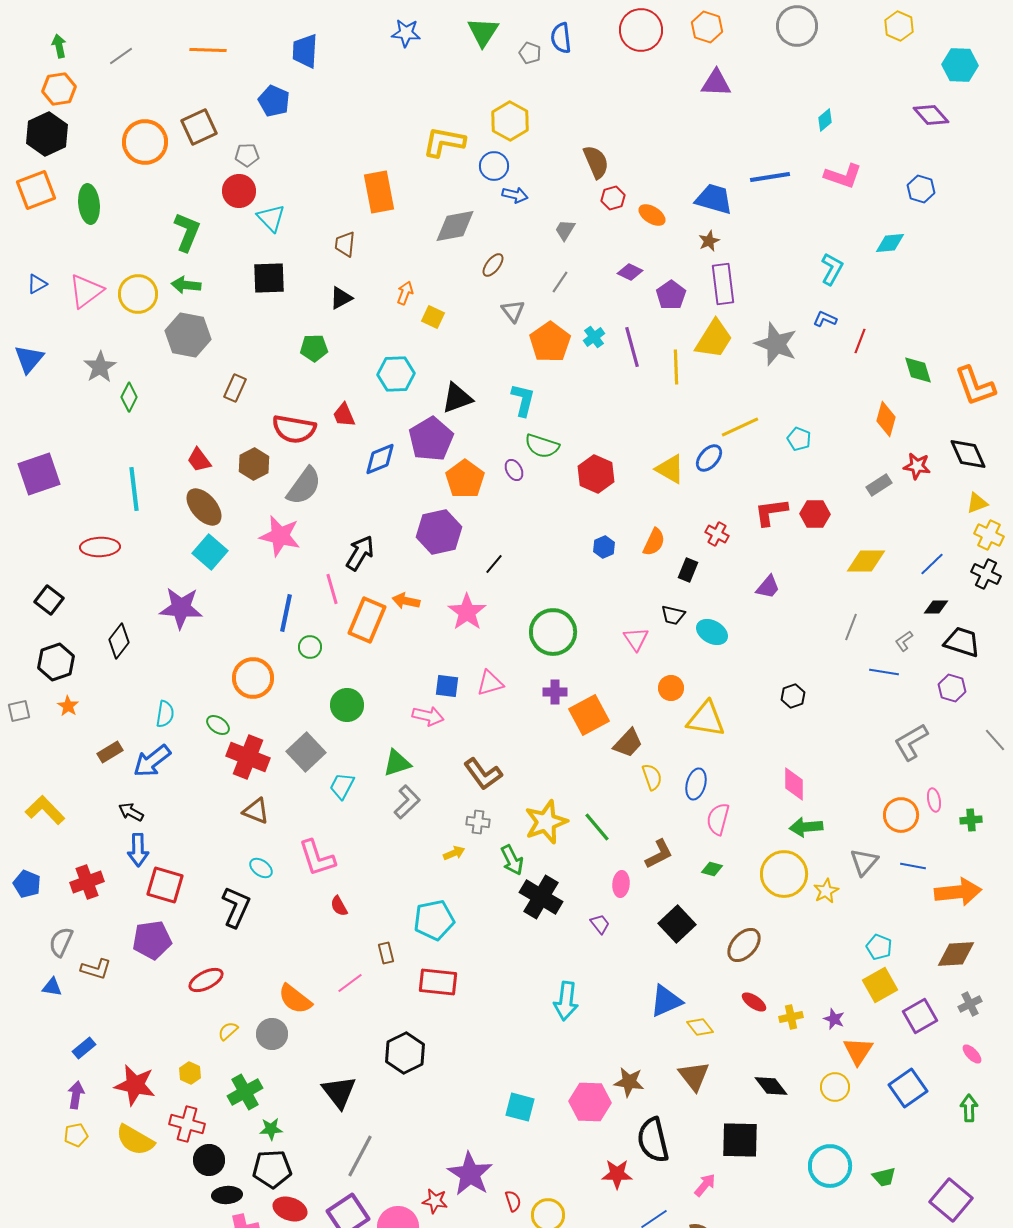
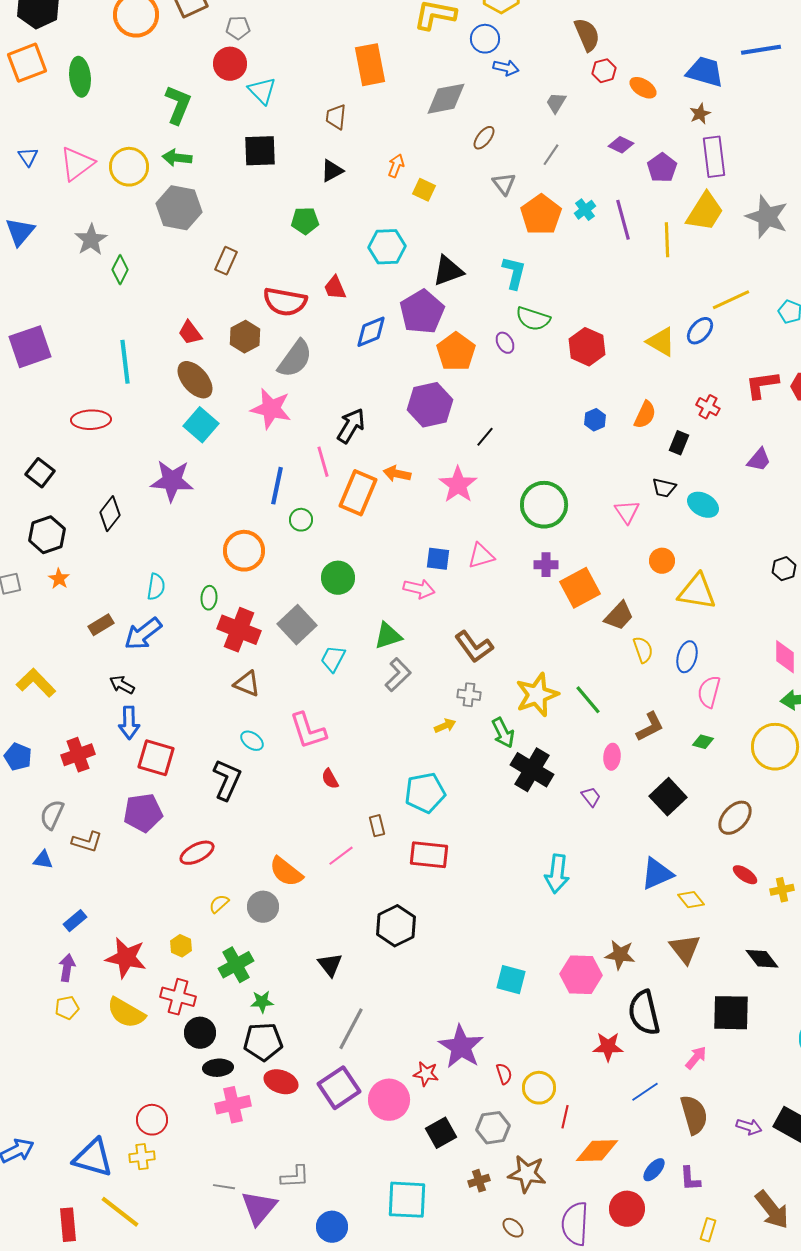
blue triangle: (37, 284) -> (28, 157), turned -35
green ellipse: (218, 725) -> (209, 598), turned 60
black triangle: (339, 1092) -> (330, 965), size x0.7

